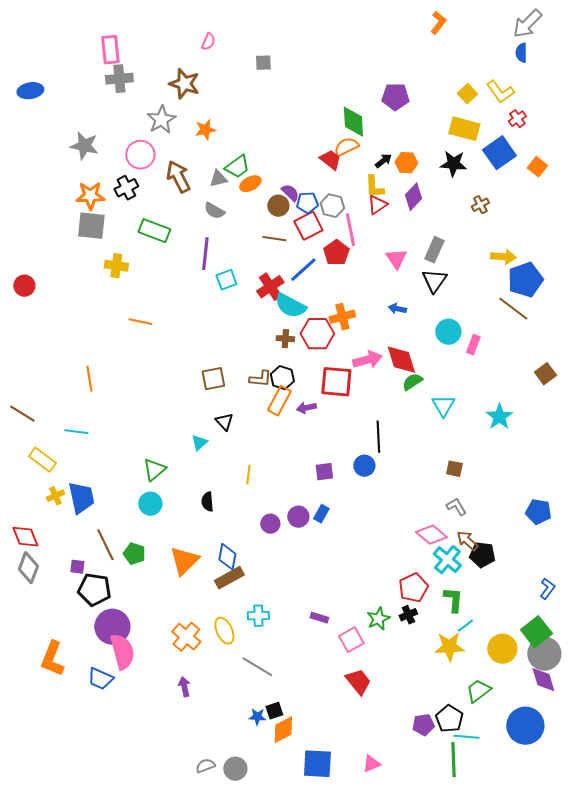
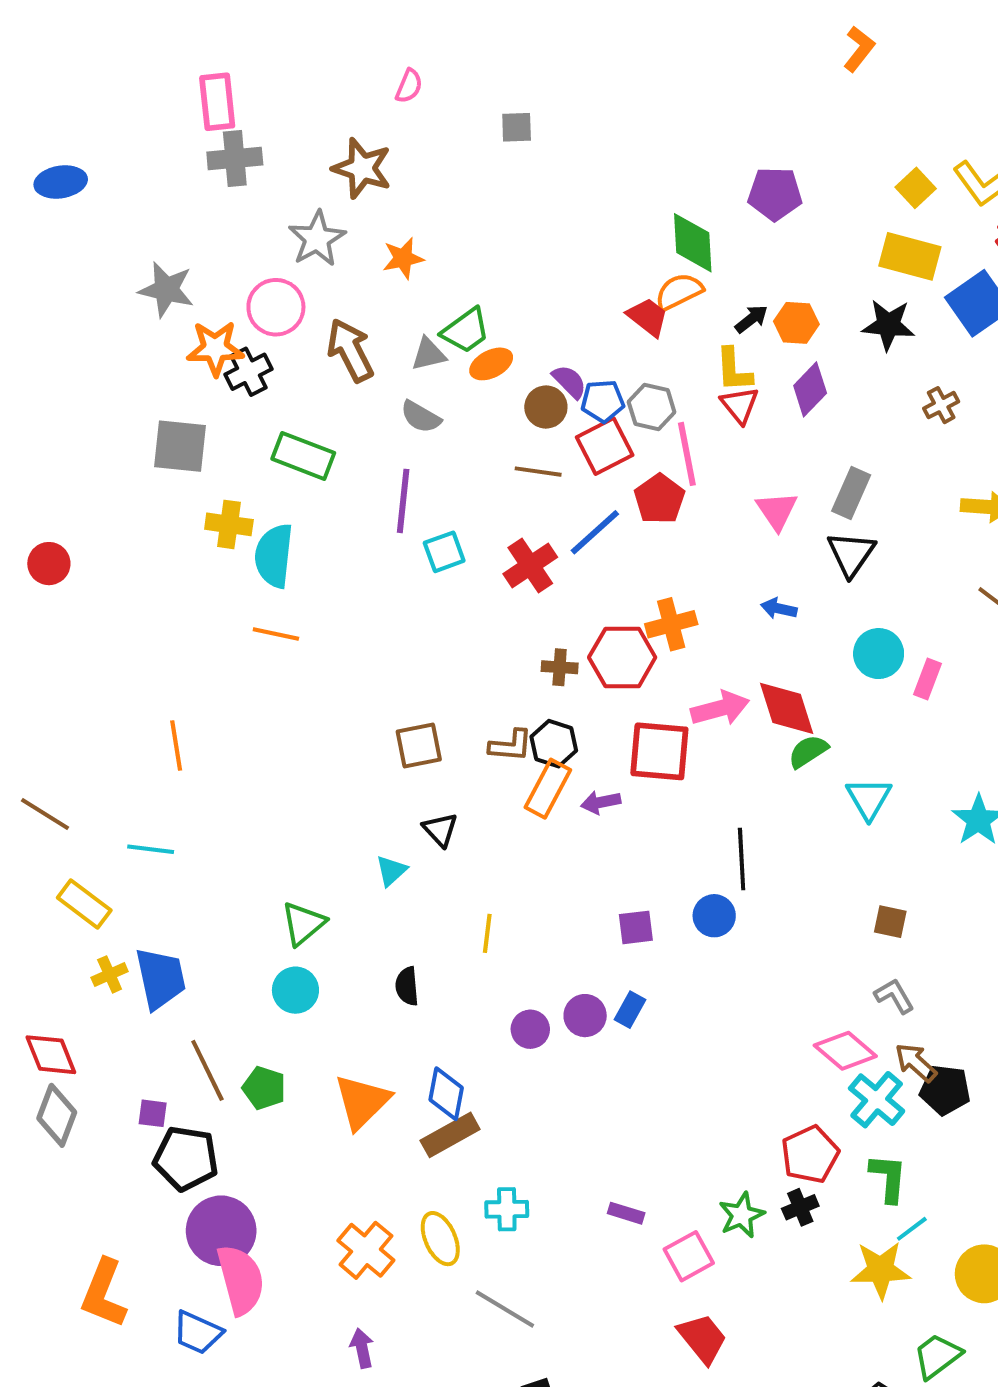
orange star: (90, 196) -> (215, 348), moved
red triangle: (377, 205) -> (740, 405), turned -35
cyan semicircle: (290, 306) -> (274, 556), moved, turned 68

